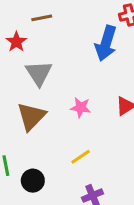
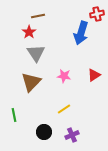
red star: (16, 42) -> (29, 32), moved
black circle: (33, 181) -> (44, 132), moved

